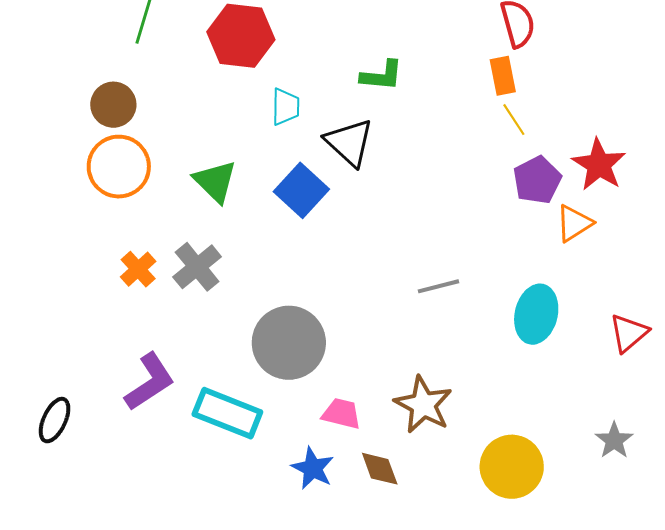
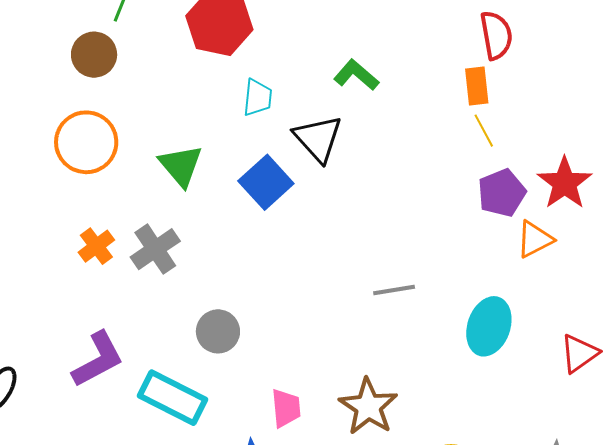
green L-shape: (382, 76) -> (356, 75), turned -150
brown circle: (113, 105) -> (94, 55), moved
gray circle: (289, 343) -> (218, 331), moved, size x0.6
pink trapezoid: (341, 414) -> (286, 408), turned 66

